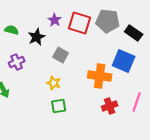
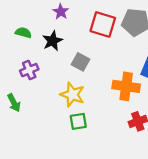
purple star: (55, 20) -> (61, 12), moved
yellow star: (54, 83) -> (72, 95), size x1.5

